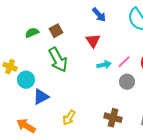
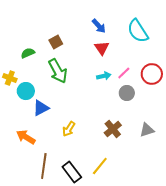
green semicircle: (32, 33) -> (28, 53), moved
red triangle: (93, 41) -> (102, 48), moved
brown cross: (113, 118) -> (113, 129), turned 36

